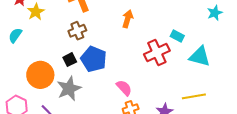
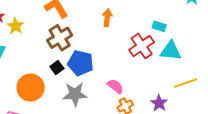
brown cross: (77, 31) -> (60, 38), size x1.4
cyan triangle: (200, 56) -> (171, 51), moved
gray star: (69, 89) -> (75, 94), moved, turned 30

